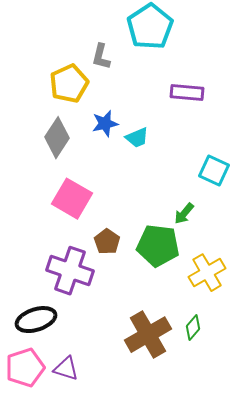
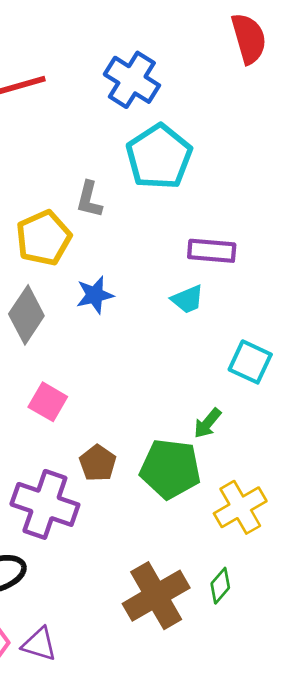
cyan trapezoid: (137, 138) -> (187, 299), moved
pink square: (72, 199) -> (48, 402), size x0.7

